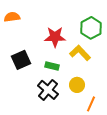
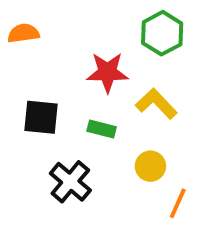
green hexagon: (91, 28) -> (162, 33), moved
black square: (21, 60) -> (41, 117), turned 30
black cross: (48, 90) -> (70, 182), moved

